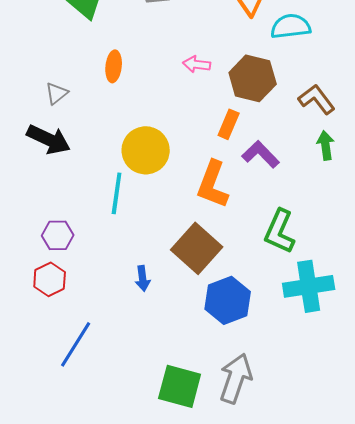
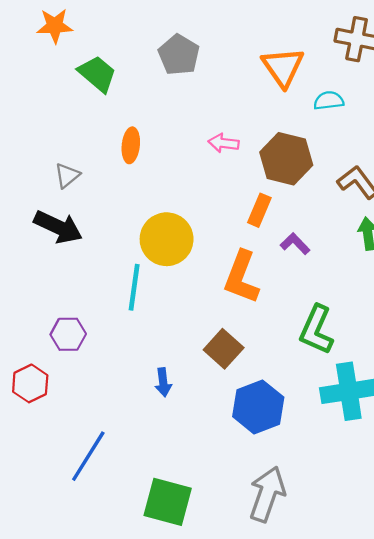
cyan semicircle: (291, 26) -> (329, 101), size x0.7
purple L-shape: (261, 154) -> (295, 244), size x0.7
brown square: (197, 248) -> (224, 349), size x0.7
red hexagon: (50, 279) -> (30, 383), moved
green square: (180, 386) -> (168, 502), moved

